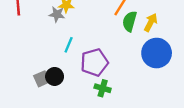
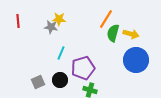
yellow arrow: (151, 23) -> (131, 34), turned 77
black circle: (55, 76) -> (60, 80), moved

